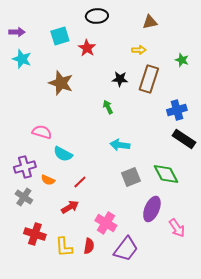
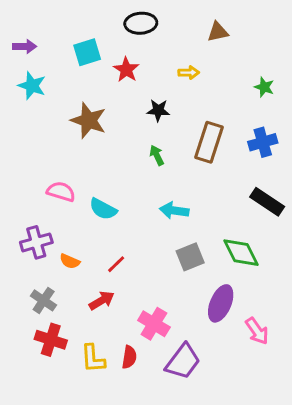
yellow arrow: (139, 50) -> (189, 73), moved
black star: (120, 79) -> (158, 110), moved
brown rectangle: (149, 79) -> (209, 142), moved
blue cross: (177, 110) -> (263, 142), moved
cyan semicircle: (63, 154) -> (103, 209), moved
gray cross: (24, 197) -> (44, 300), moved

